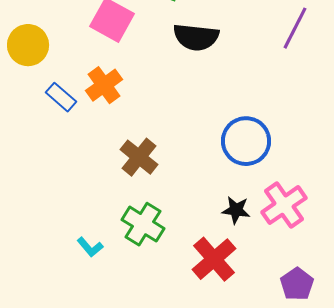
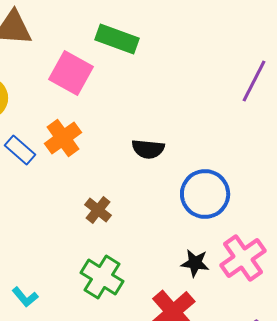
black semicircle: (196, 37) -> (148, 149), moved, size x0.7
brown cross: (139, 157) -> (98, 210), size x0.7
cyan L-shape: (90, 247) -> (25, 297), moved

